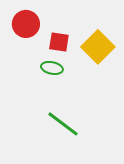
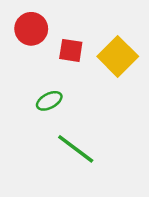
green ellipse: (52, 68) -> (49, 101), moved, turned -40

